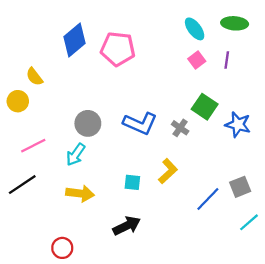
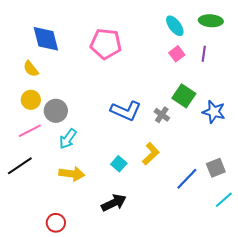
blue diamond: (74, 40) -> (46, 39), moved, turned -64
yellow circle: (18, 101) -> (31, 100), moved
gray circle: (88, 123) -> (56, 111), moved
cyan square: (132, 182) -> (119, 164), turned 35

